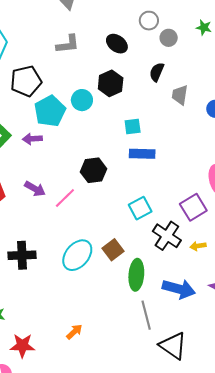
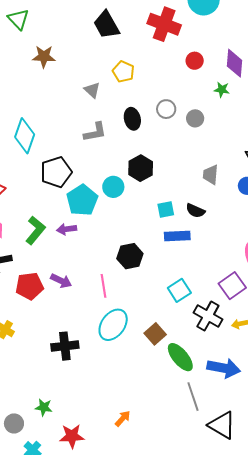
gray circle: (149, 21) -> (166, 109), moved
green star: (204, 27) -> (222, 90), moved
black ellipse: (117, 44) -> (132, 119), moved, turned 45
black semicircle: (157, 72) -> (195, 211), moved, turned -84
purple arrow: (35, 189) -> (61, 281), moved
pink line: (65, 198) -> (103, 286), turned -50
cyan ellipse: (77, 255) -> (113, 325), moved
green ellipse: (136, 275) -> (180, 357), turned -40

